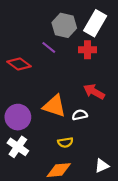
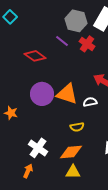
red cross: (87, 50) -> (87, 44), moved, turned 35
purple circle: (18, 117) -> (42, 94), moved
white cross: (18, 147) -> (38, 148), moved

